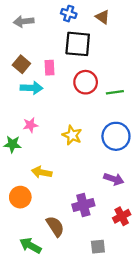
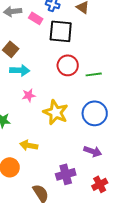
pink rectangle: (50, 68) -> (36, 18), moved, turned -56
pink star: (30, 125) -> (29, 95), moved
yellow star: (72, 135) -> (56, 112), size x1.4

